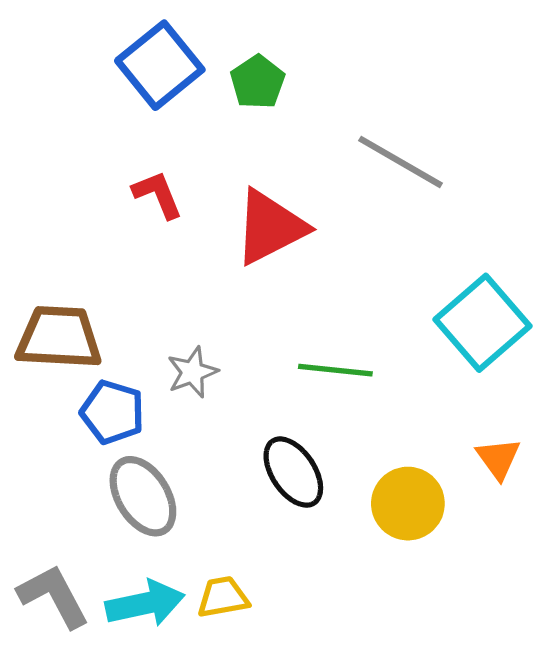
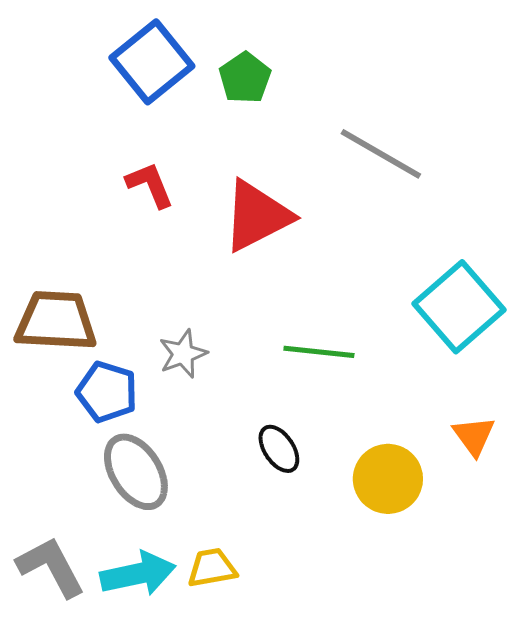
black ellipse: (293, 472) -> (279, 449), size x0.7

